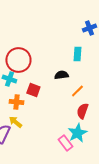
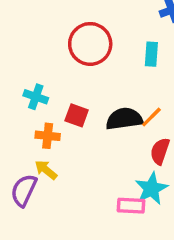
red circle: (18, 60) -> (90, 44), moved
black semicircle: (61, 75) -> (124, 119), moved, size x1.5
pink rectangle: (65, 143) -> (131, 206), turned -49

